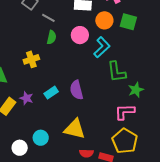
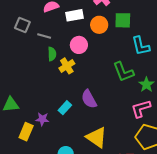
cyan L-shape: (102, 47) -> (141, 46), moved, turned 135
yellow cross: (31, 59) -> (67, 66), moved
yellow triangle: (75, 129) -> (97, 137), turned 35

